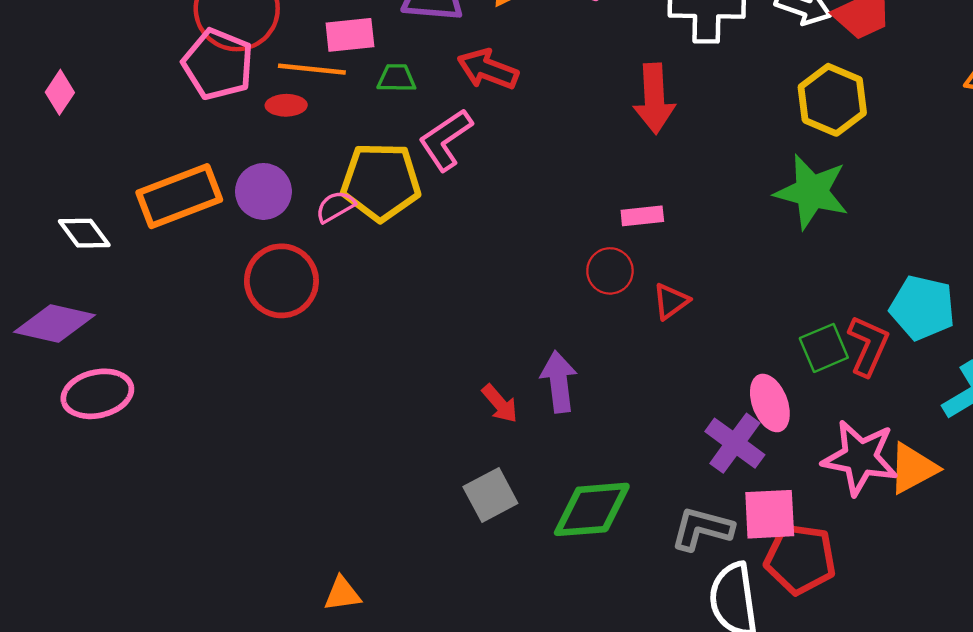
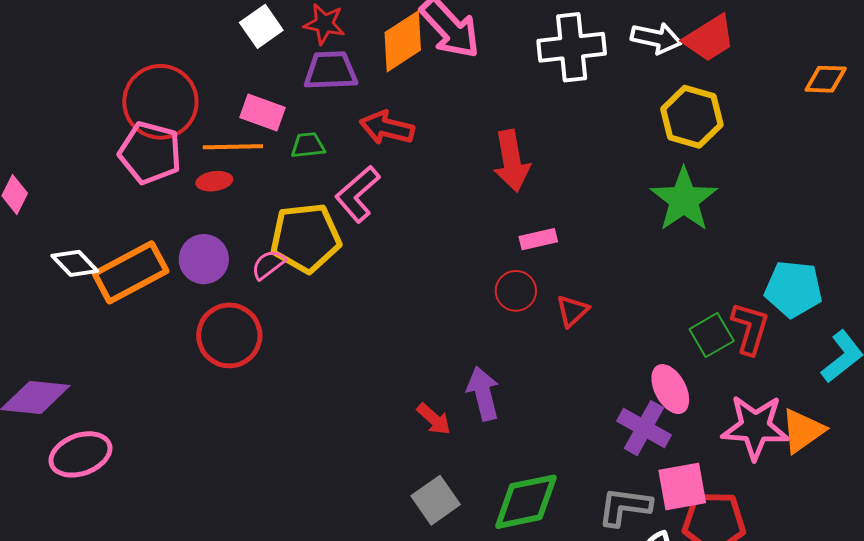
pink rectangle: (350, 35) -> (262, 113), turned 33
red arrow: (654, 98) -> (512, 161), moved
green star: (812, 192) -> (684, 200), turned 30
white diamond: (84, 233) -> (75, 263), moved

